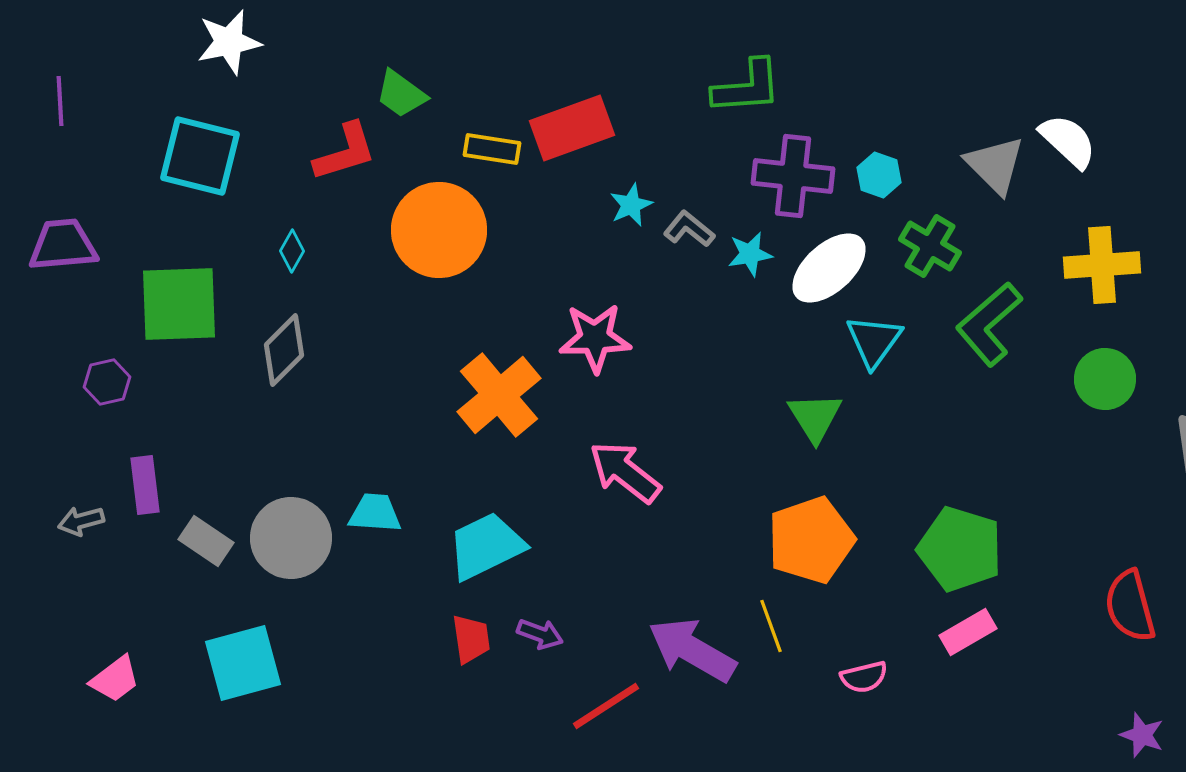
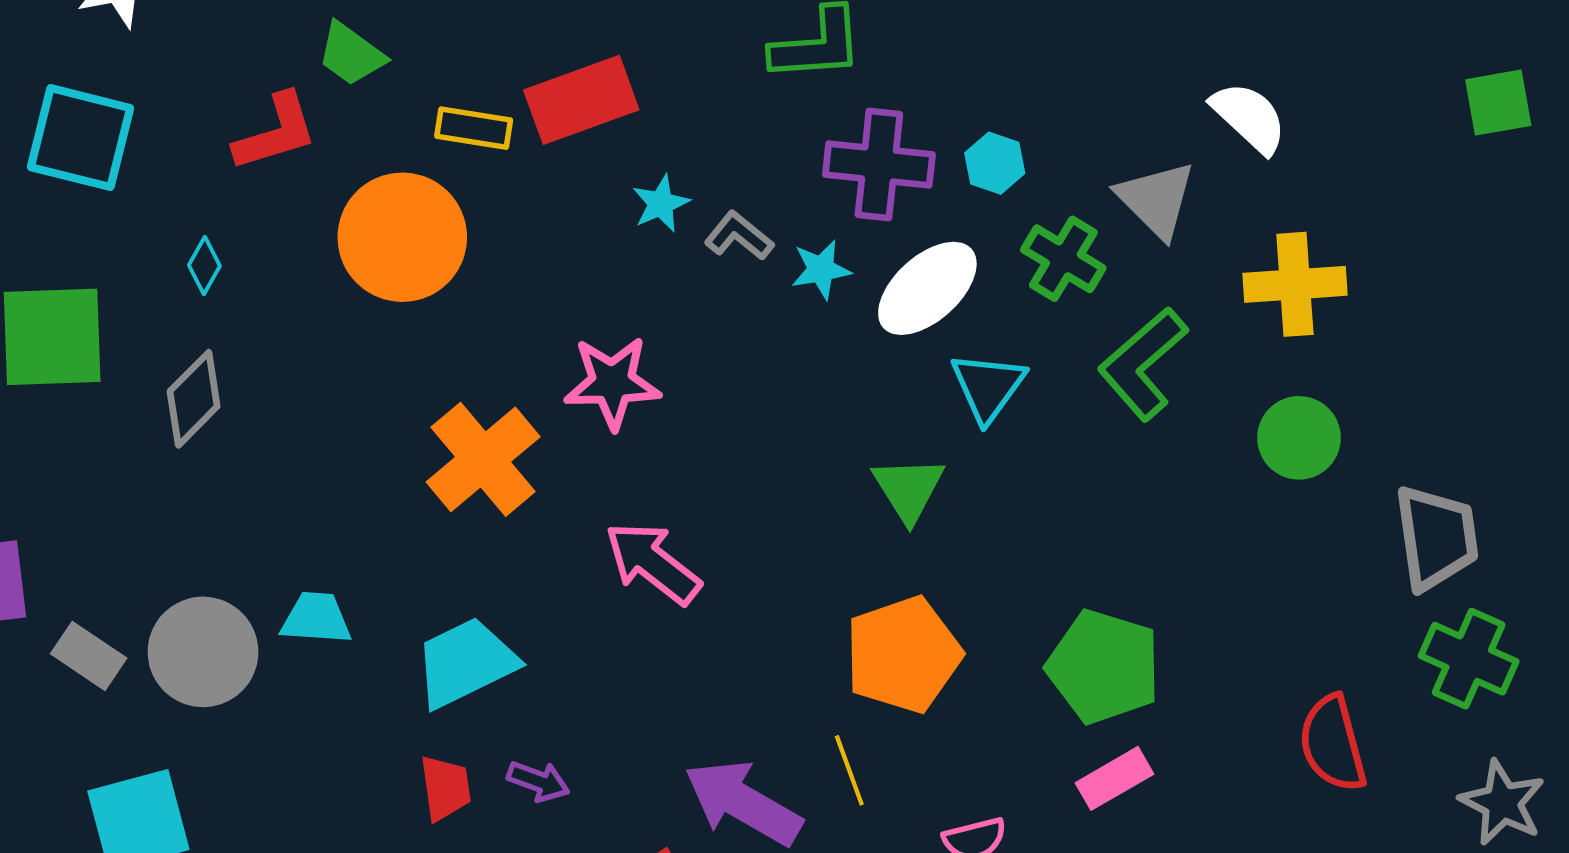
gray triangle: (995, 165) -> (1156, 200), moved

